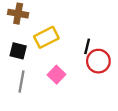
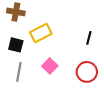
black line: (87, 46) -> (89, 38), moved
red circle: (98, 61) -> (87, 72), moved

